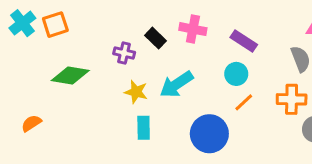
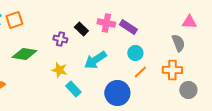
purple rectangle: (244, 41) -> (128, 27), moved
yellow star: (136, 92) -> (59, 70), moved
cyan rectangle: (144, 128) -> (73, 89), turned -42

